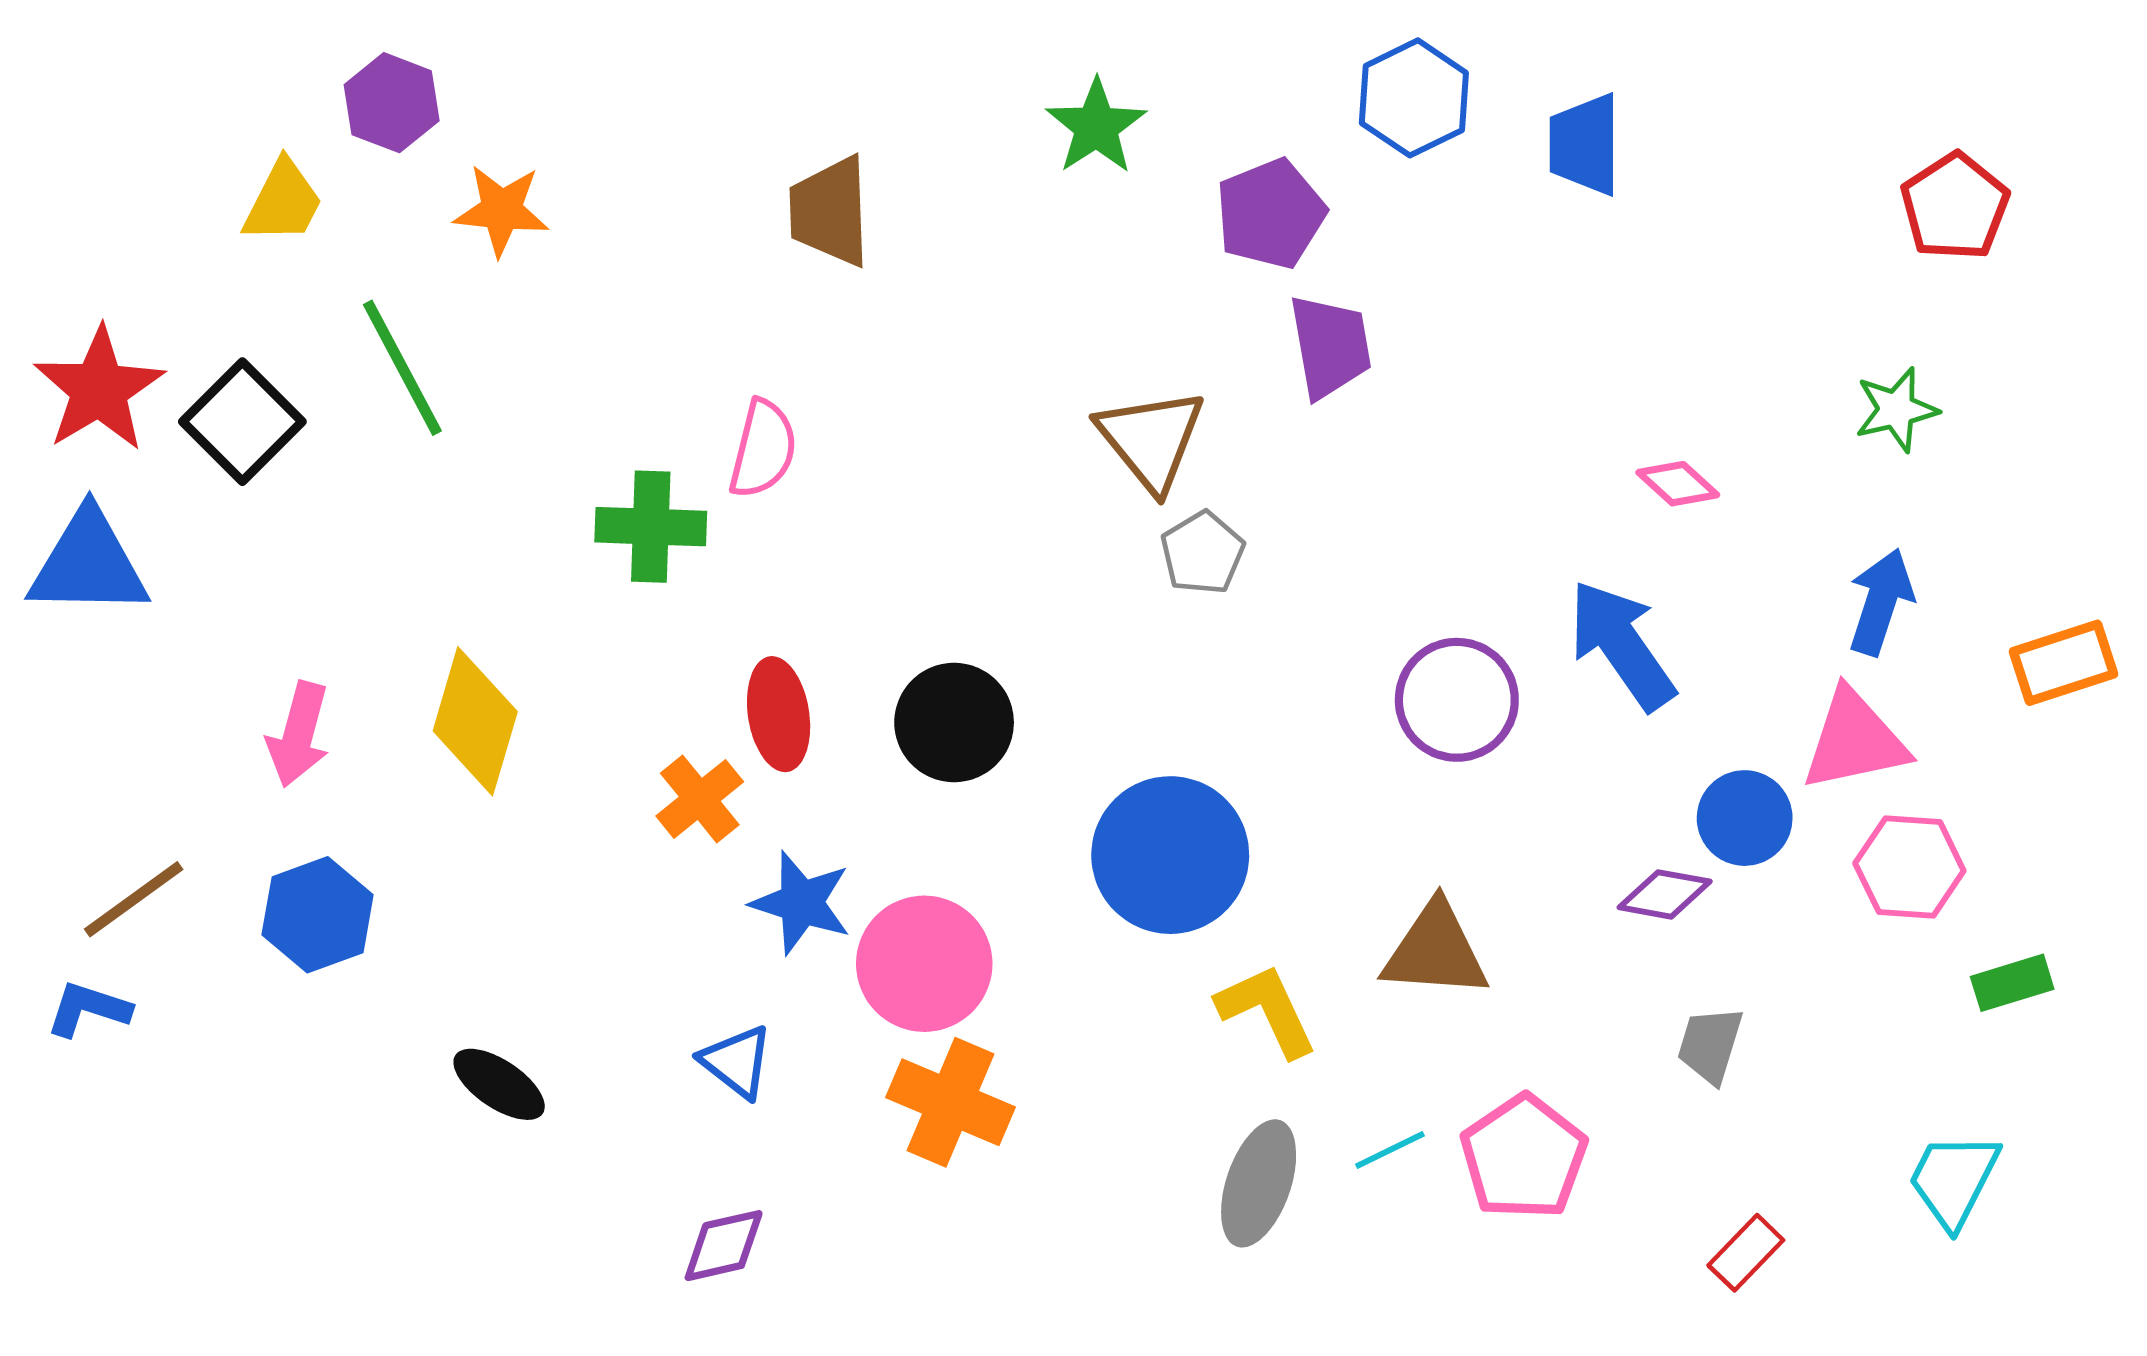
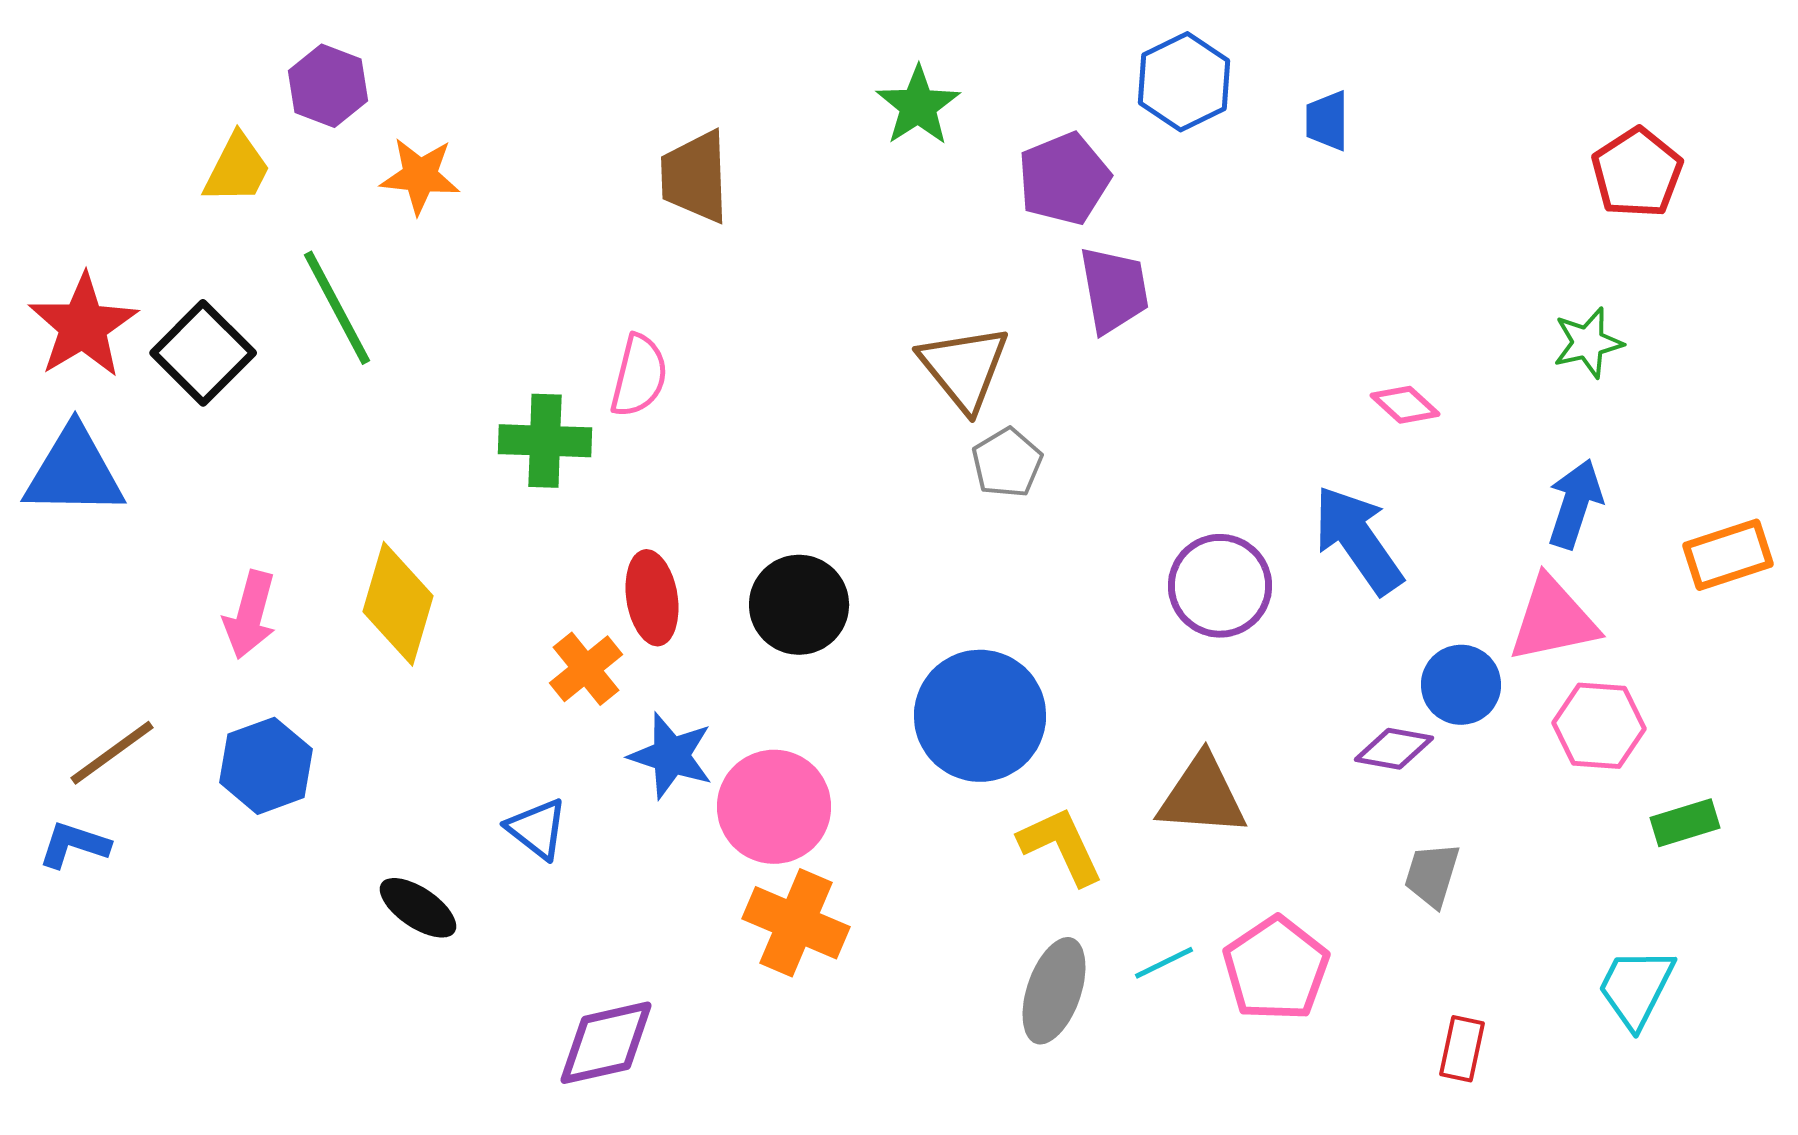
blue trapezoid: (1585, 145) -> (1327, 121), size x0.7
blue triangle: (737, 1062) -> (537, 829), moved
purple diamond: (724, 1246) -> (606, 1043), size x1.4
red rectangle: (1746, 1253) -> (1462, 1049), turned -32

